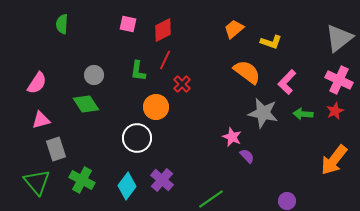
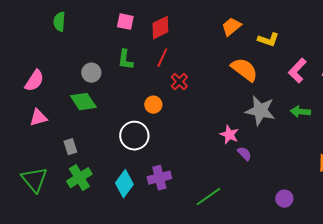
green L-shape: (138, 71) -> (125, 60), moved
pink L-shape: (287, 82) -> (297, 71), moved
orange circle: (156, 107) -> (153, 105), size x0.7
gray rectangle: (56, 149) -> (70, 147), moved, size x0.7
green cross: (82, 180) -> (79, 178), turned 30
purple cross: (162, 180) -> (159, 178), turned 35

